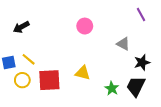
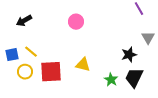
pink circle: (85, 26) -> (76, 22), moved
gray triangle: (123, 44) -> (148, 38), moved, turned 32
black star: (142, 62) -> (129, 55), moved

